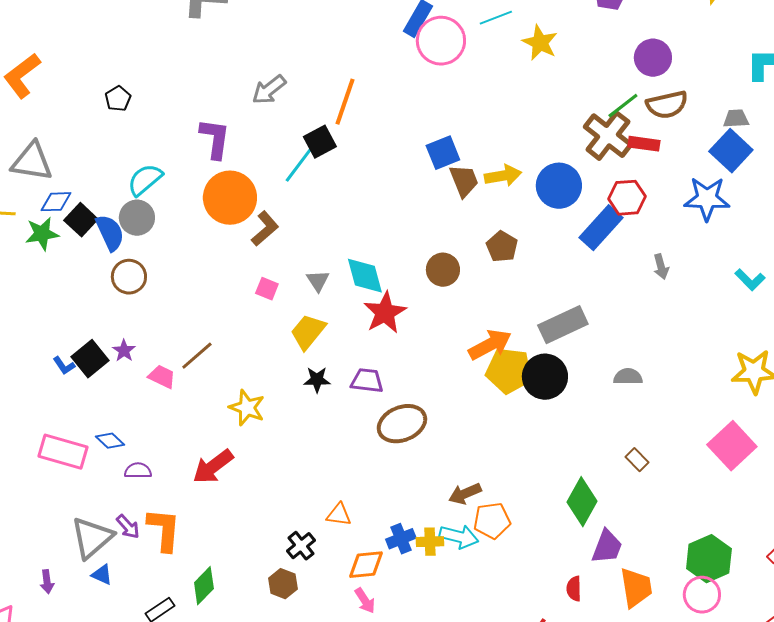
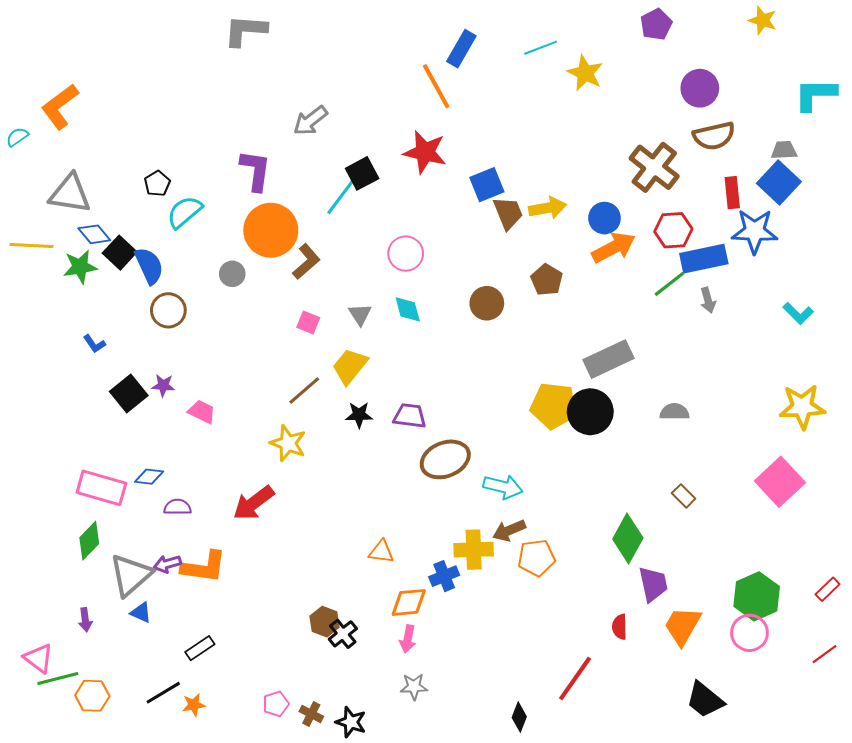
pink circle: (441, 41) -> (406, 254), moved, size x0.7
black pentagon: (118, 99) -> (157, 184), moved
orange line: (345, 102) -> (436, 86), moved, turned -48
green line: (623, 106) -> (669, 284), moved
red rectangle: (644, 144) -> (732, 193), moved, turned 76
blue circle: (559, 186) -> (604, 218), size x0.7
blue diamond: (56, 202) -> (94, 234), turned 52
gray circle: (137, 218) -> (232, 274), moved, size x0.7
blue rectangle: (601, 228) -> (704, 259), moved, turned 36
cyan diamond: (365, 276) -> (408, 309), size x0.7
red star: (385, 313) -> (425, 152), moved, turned -30
orange arrow: (490, 345) -> (614, 247), moved
purple star: (124, 351) -> (163, 385), turned -30
brown line: (197, 356) -> (304, 390), moved
blue L-shape: (64, 366) -> (94, 344), moved
blue diamond: (110, 441) -> (149, 477), turned -36
purple arrow: (128, 527) -> (167, 564), turned 116
orange L-shape: (164, 530) -> (204, 567), turned 93
cyan arrow: (459, 537) -> (503, 487), moved
yellow cross: (430, 542) -> (474, 550), moved, size x1.4
black cross: (301, 546) -> (343, 634), moved
purple trapezoid: (607, 547) -> (653, 584), turned -33
green diamond: (204, 586) -> (89, 541), moved
orange trapezoid: (636, 588) -> (683, 626), turned -141
pink arrow: (365, 601) -> (408, 639), turned 44

